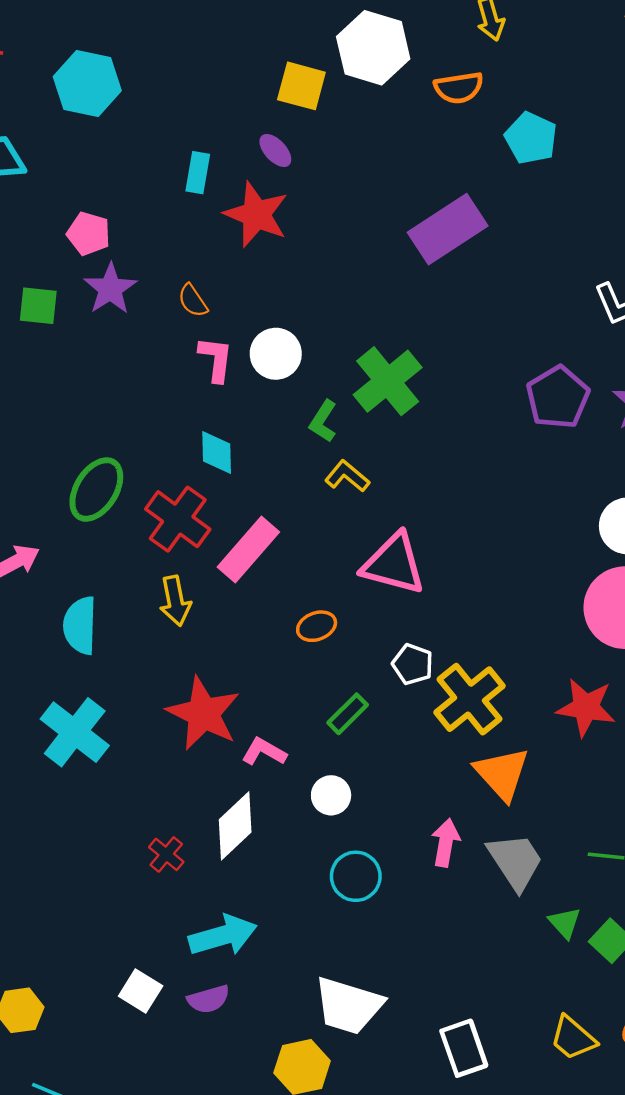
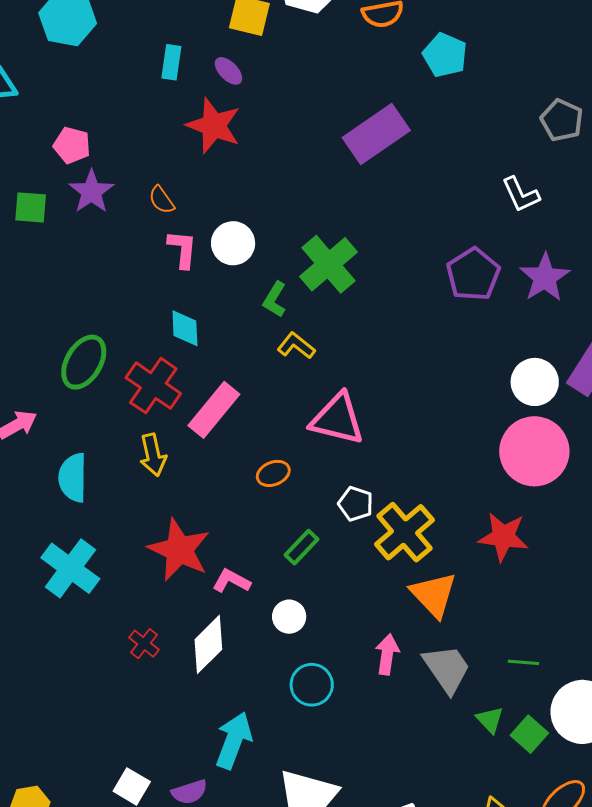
cyan rectangle: (198, 173) -> (171, 62), moved
red cross: (166, 854) -> (144, 644), moved
cyan arrow: (223, 935) -> (234, 740), moved, turned -52

